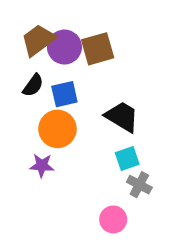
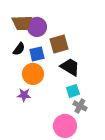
brown trapezoid: (38, 40) -> (22, 23), turned -145
brown square: (98, 49) -> (59, 44), moved
pink circle: (113, 219) -> (65, 126), size x1.5

